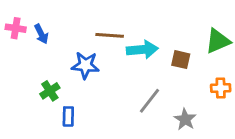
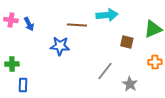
cyan arrow: (142, 50) -> (107, 15), moved
green cross: (50, 91) -> (12, 64), moved, turned 32
blue rectangle: (68, 116) -> (23, 85), moved

